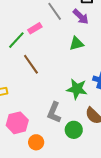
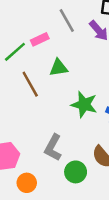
green triangle: (76, 44) -> (59, 68), moved
green star: (77, 89) -> (84, 105), moved

